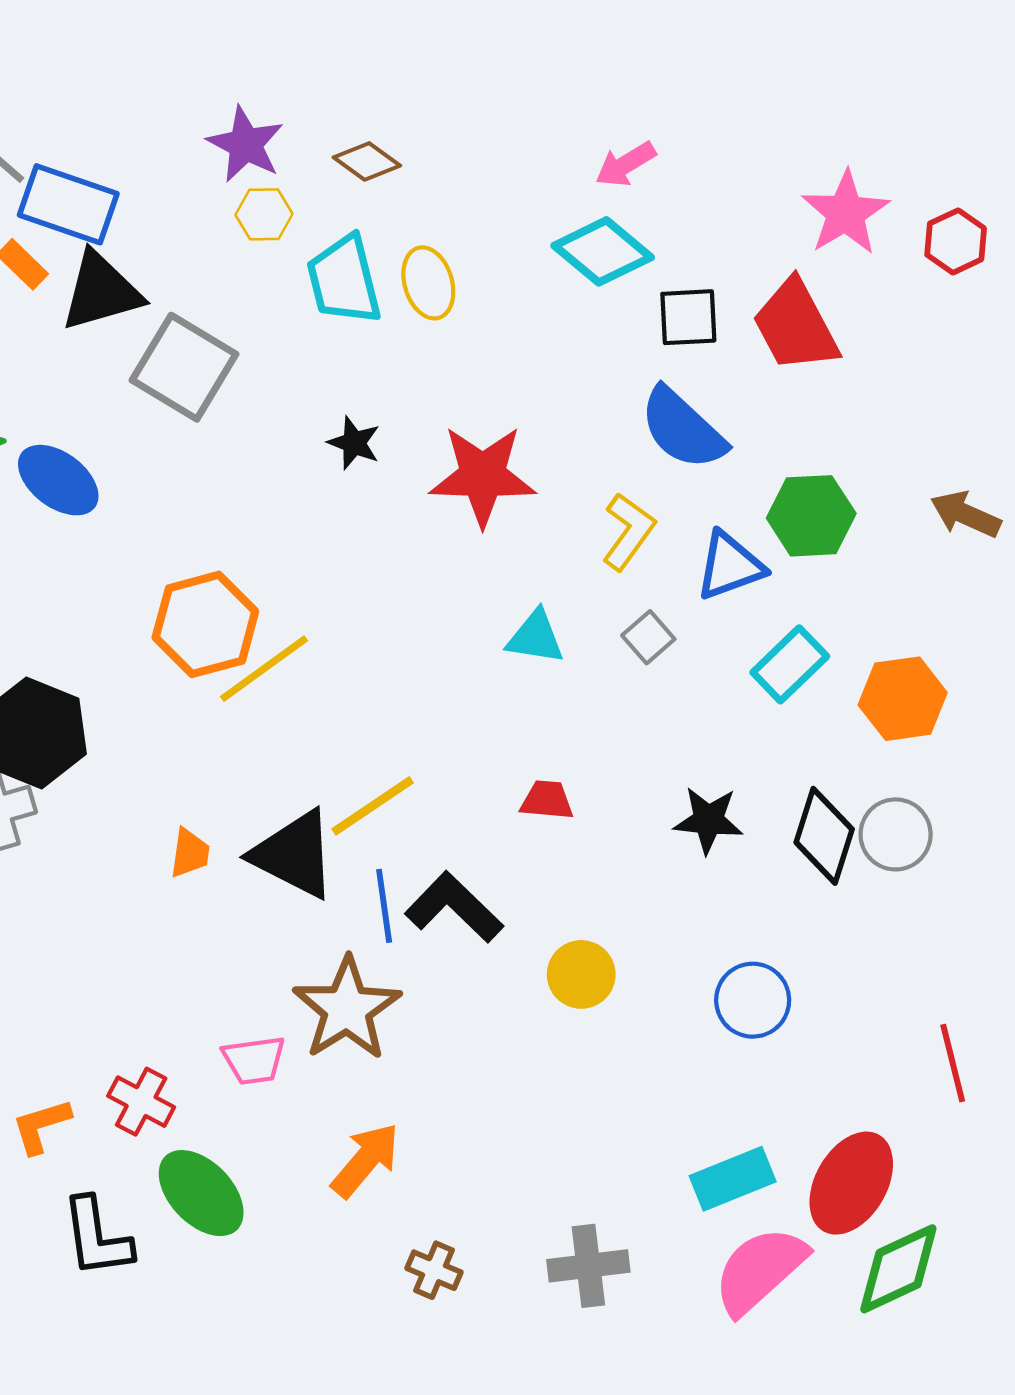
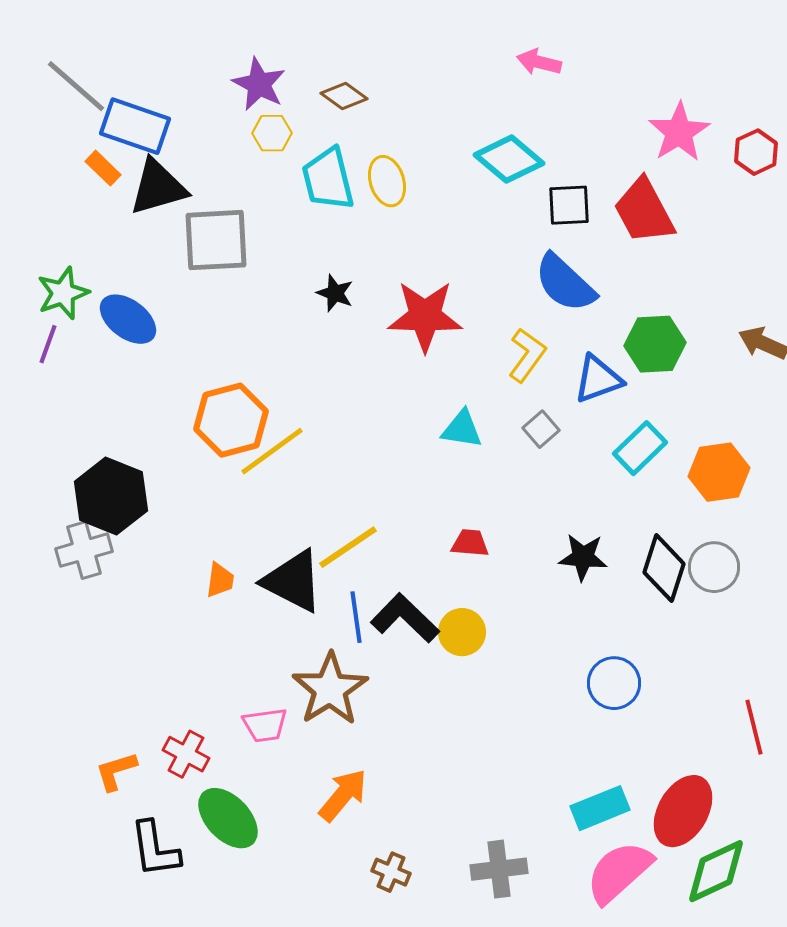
pink arrow: (625, 164) -> (539, 62), moved, turned 45
gray square: (184, 367) -> (216, 240), turned -34
yellow circle: (581, 974) -> (462, 632), moved

